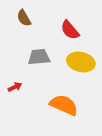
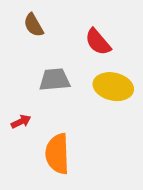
orange semicircle: (64, 105) -> (57, 154), moved, turned -116

